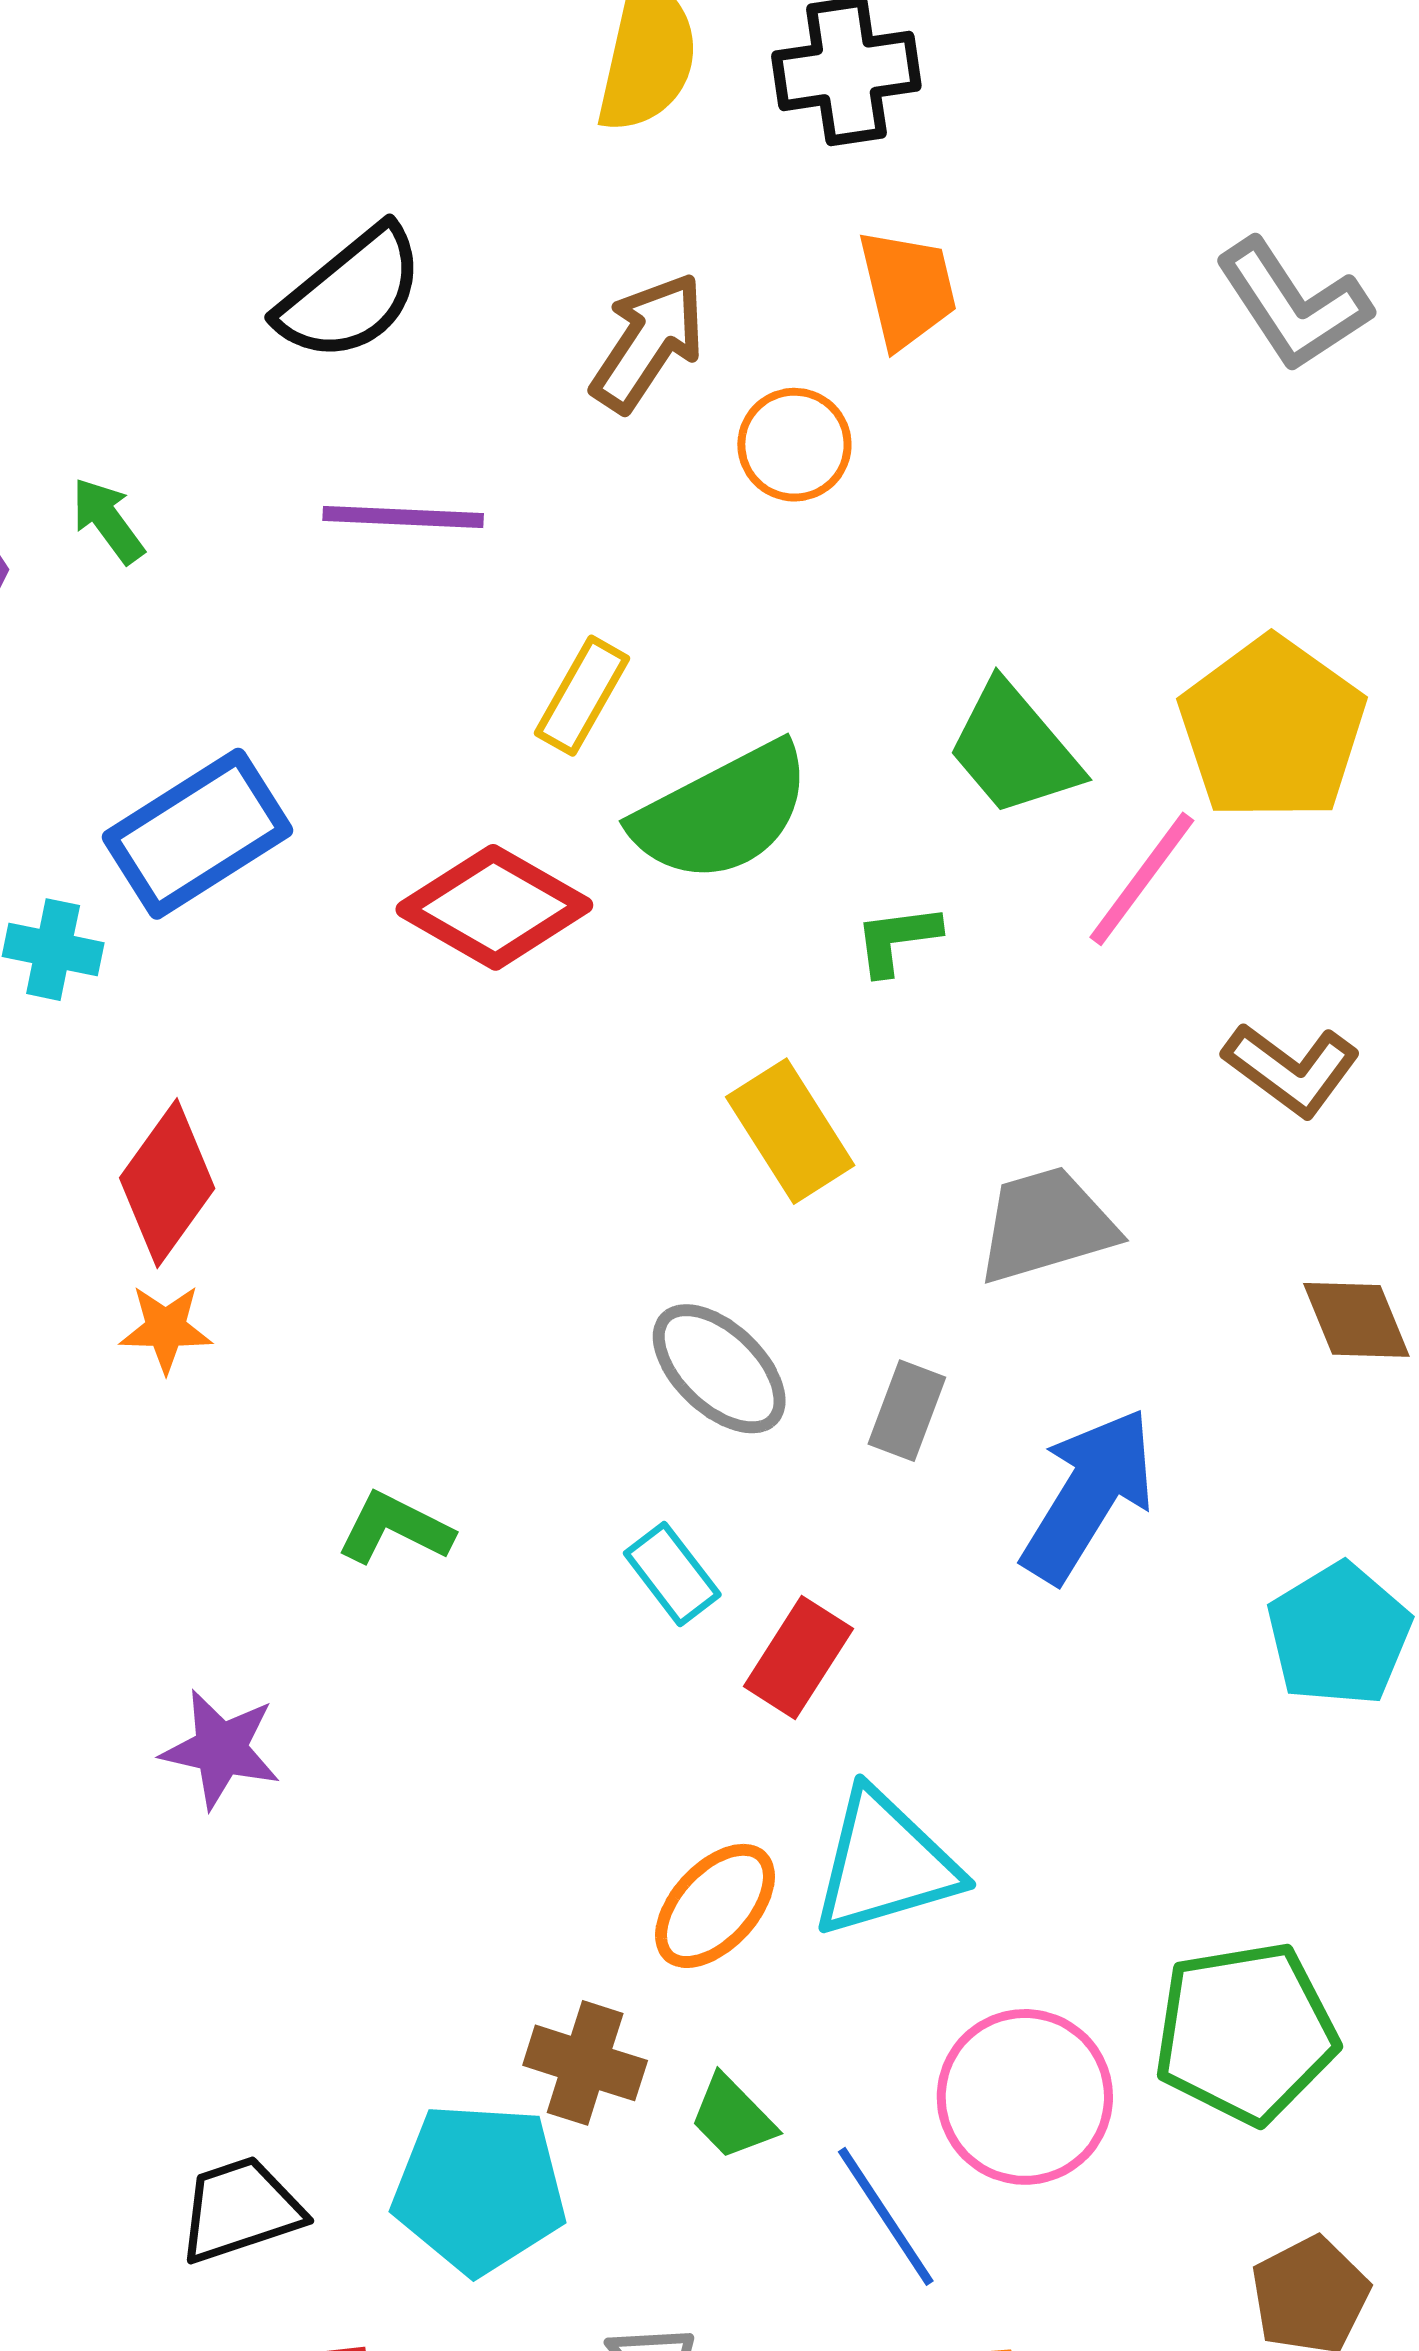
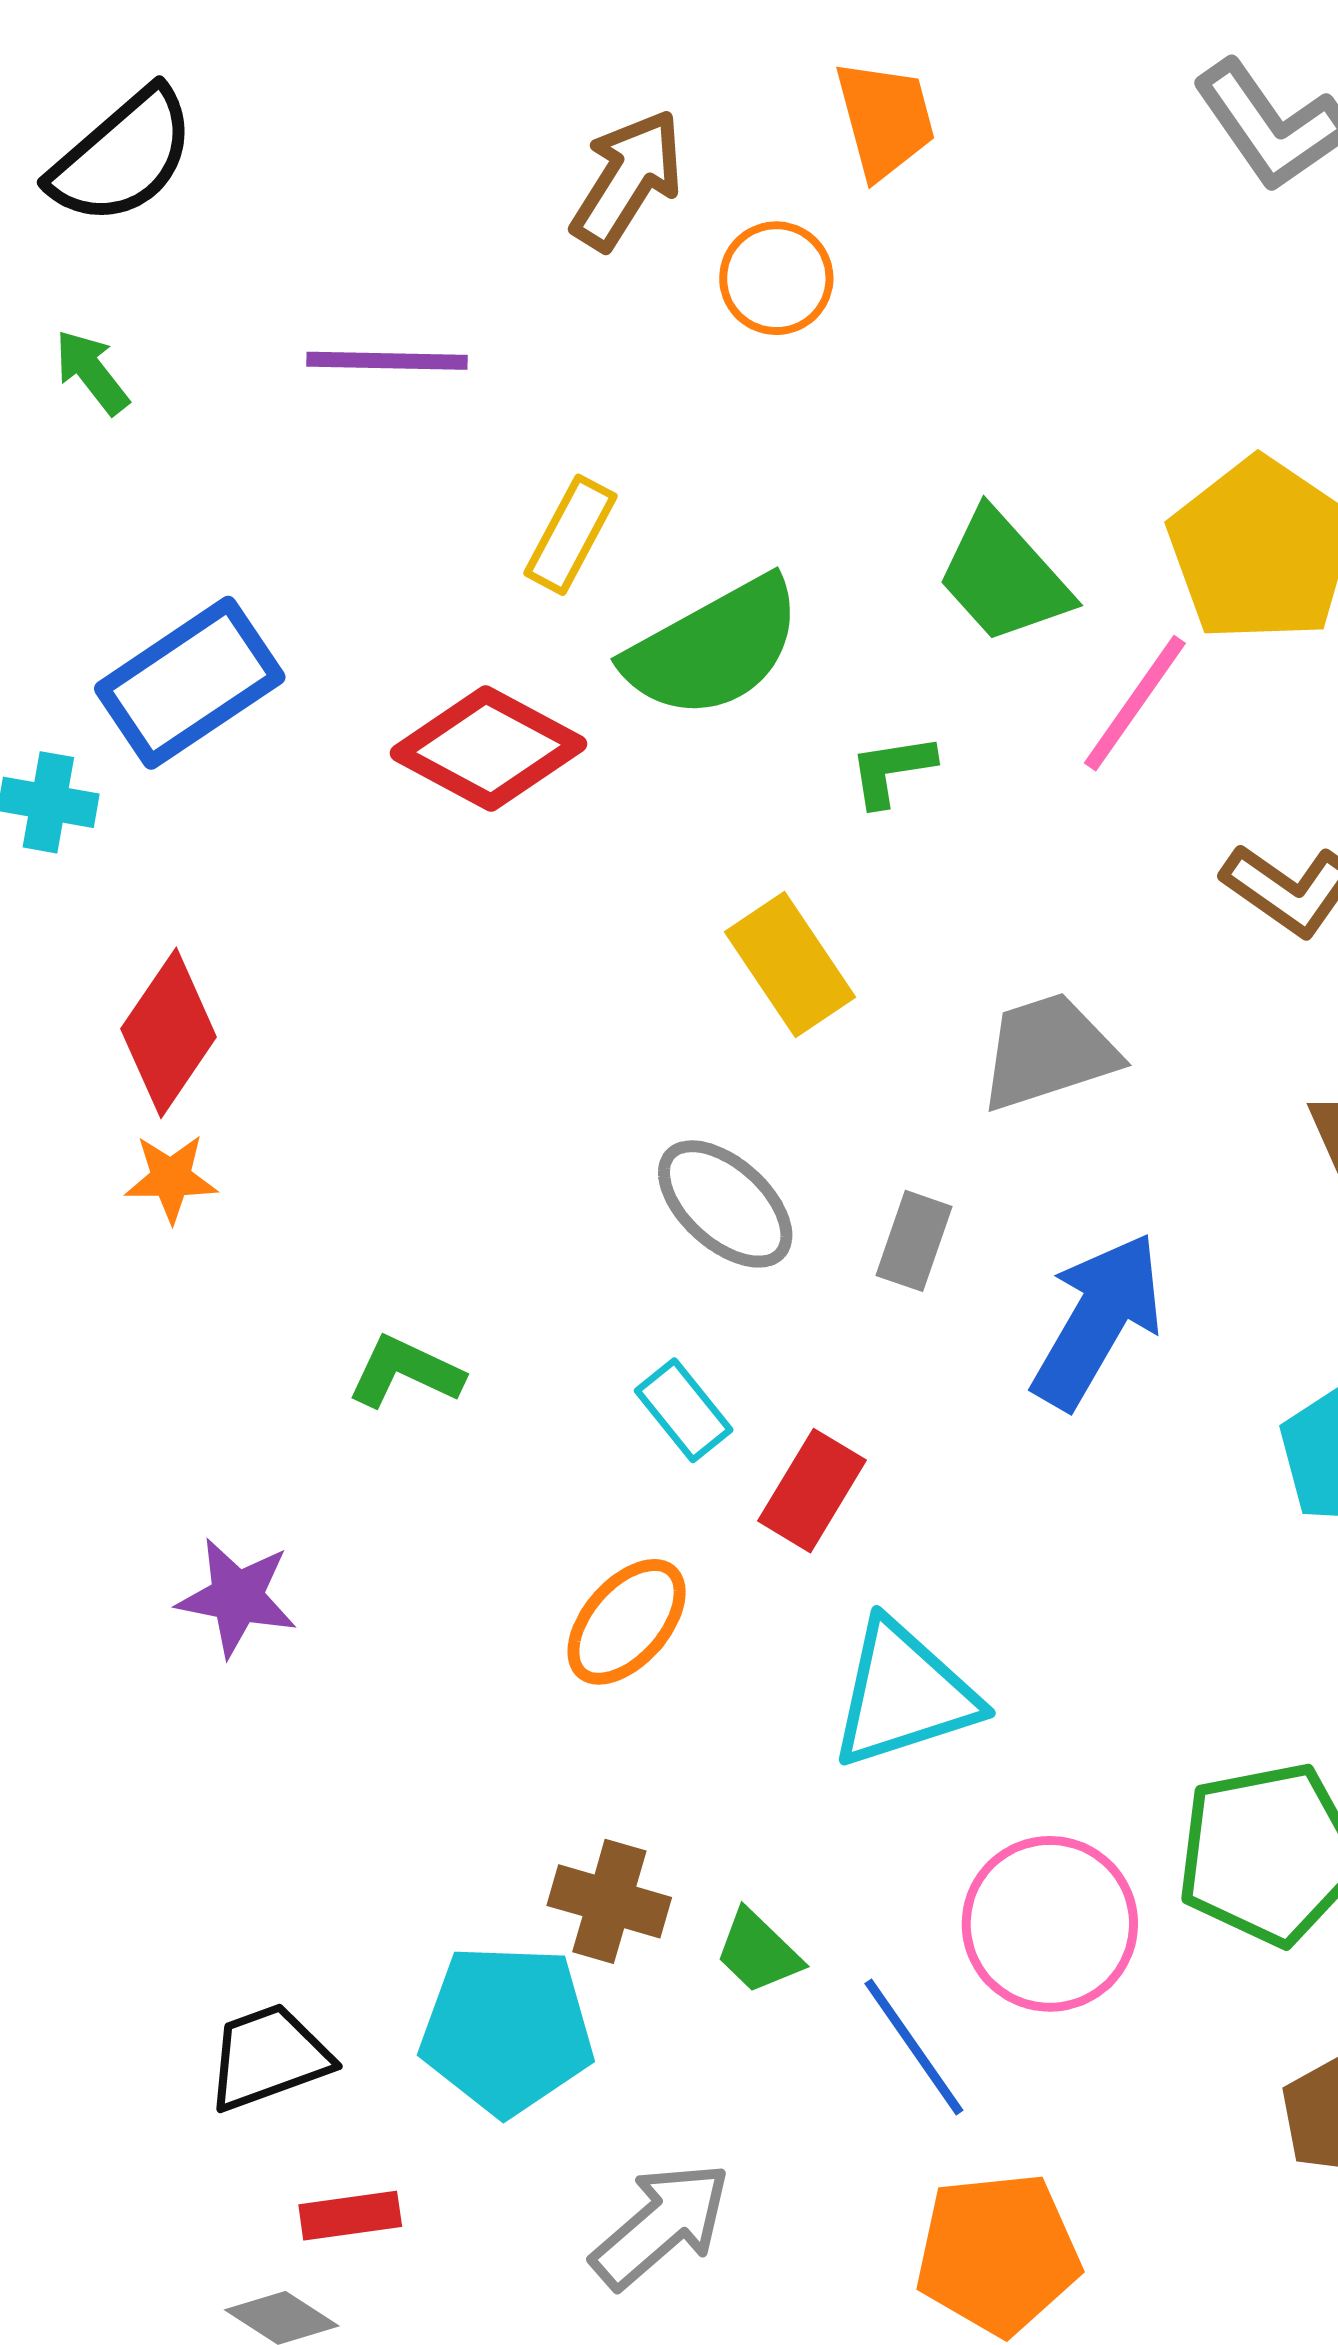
black semicircle: (351, 294) -> (123, 157), moved
orange ellipse: (715, 1906) -> (627, 1622), moved

